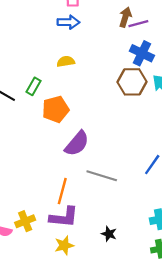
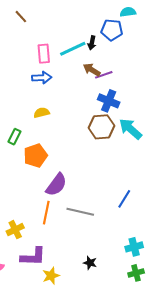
brown arrow: (125, 17) -> (92, 70), turned -72
orange line: (62, 191) -> (46, 213), moved
purple L-shape: (64, 217) -> (33, 257), moved
yellow cross: (25, 221) -> (15, 230), moved

